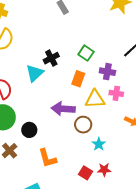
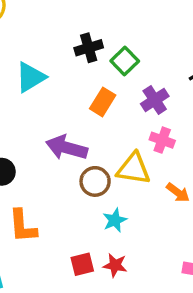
black cross: (51, 58) -> (89, 48), moved
purple cross: (107, 72) -> (155, 100), turned 35
yellow triangle: (95, 99) -> (134, 169), moved
red square: (86, 173) -> (82, 264), turned 32

